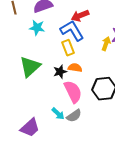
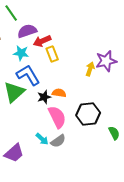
red arrow: (80, 16) -> (42, 41), moved
blue L-shape: (72, 31) -> (28, 75), moved
yellow rectangle: (68, 48) -> (52, 54), moved

